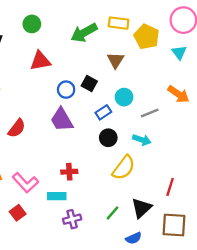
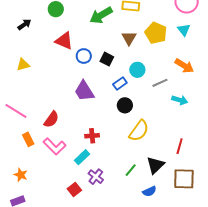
yellow pentagon: (147, 37) -> (156, 33), moved
red triangle: (40, 61) -> (64, 41), turned 36
blue circle: (66, 90) -> (84, 56), moved
red semicircle: (17, 128) -> (51, 119), moved
cyan arrow: (142, 140) -> (180, 100), moved
cyan rectangle: (57, 196) -> (82, 157), turned -42
red square: (18, 213) -> (74, 190), moved
purple cross: (72, 219) -> (96, 177), turned -35

